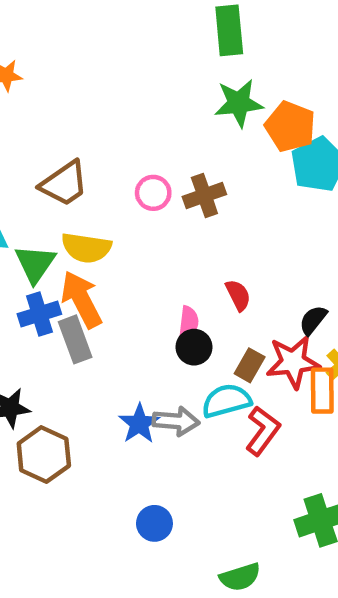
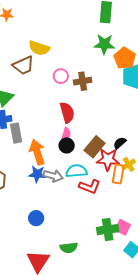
yellow semicircle: (86, 248) -> (39, 48), moved
red semicircle: (238, 295) -> (67, 112), moved, size x1.5
orange arrow: (81, 299) -> (37, 152), moved
brown rectangle: (250, 365) -> (95, 147), moved, size x1.5
blue star: (139, 424) -> (37, 174), turned 30
red L-shape: (263, 431) -> (90, 187), turned 65

